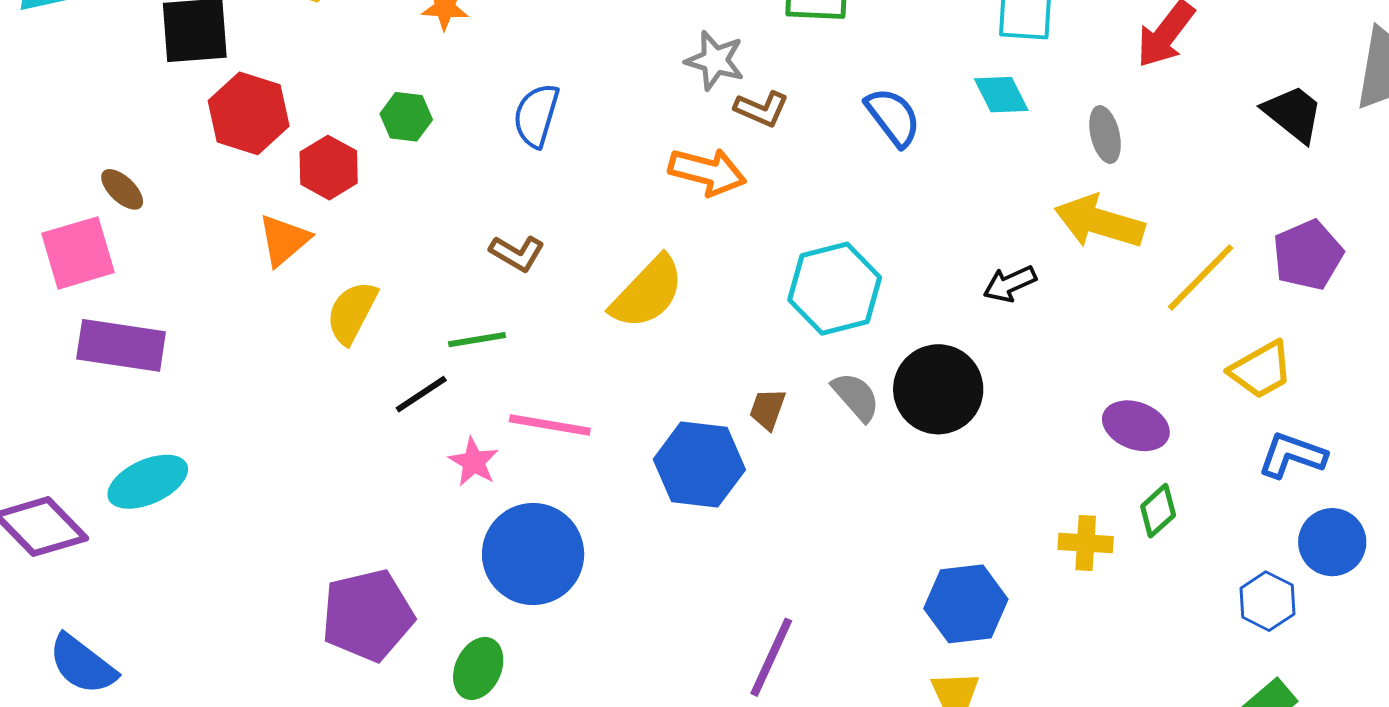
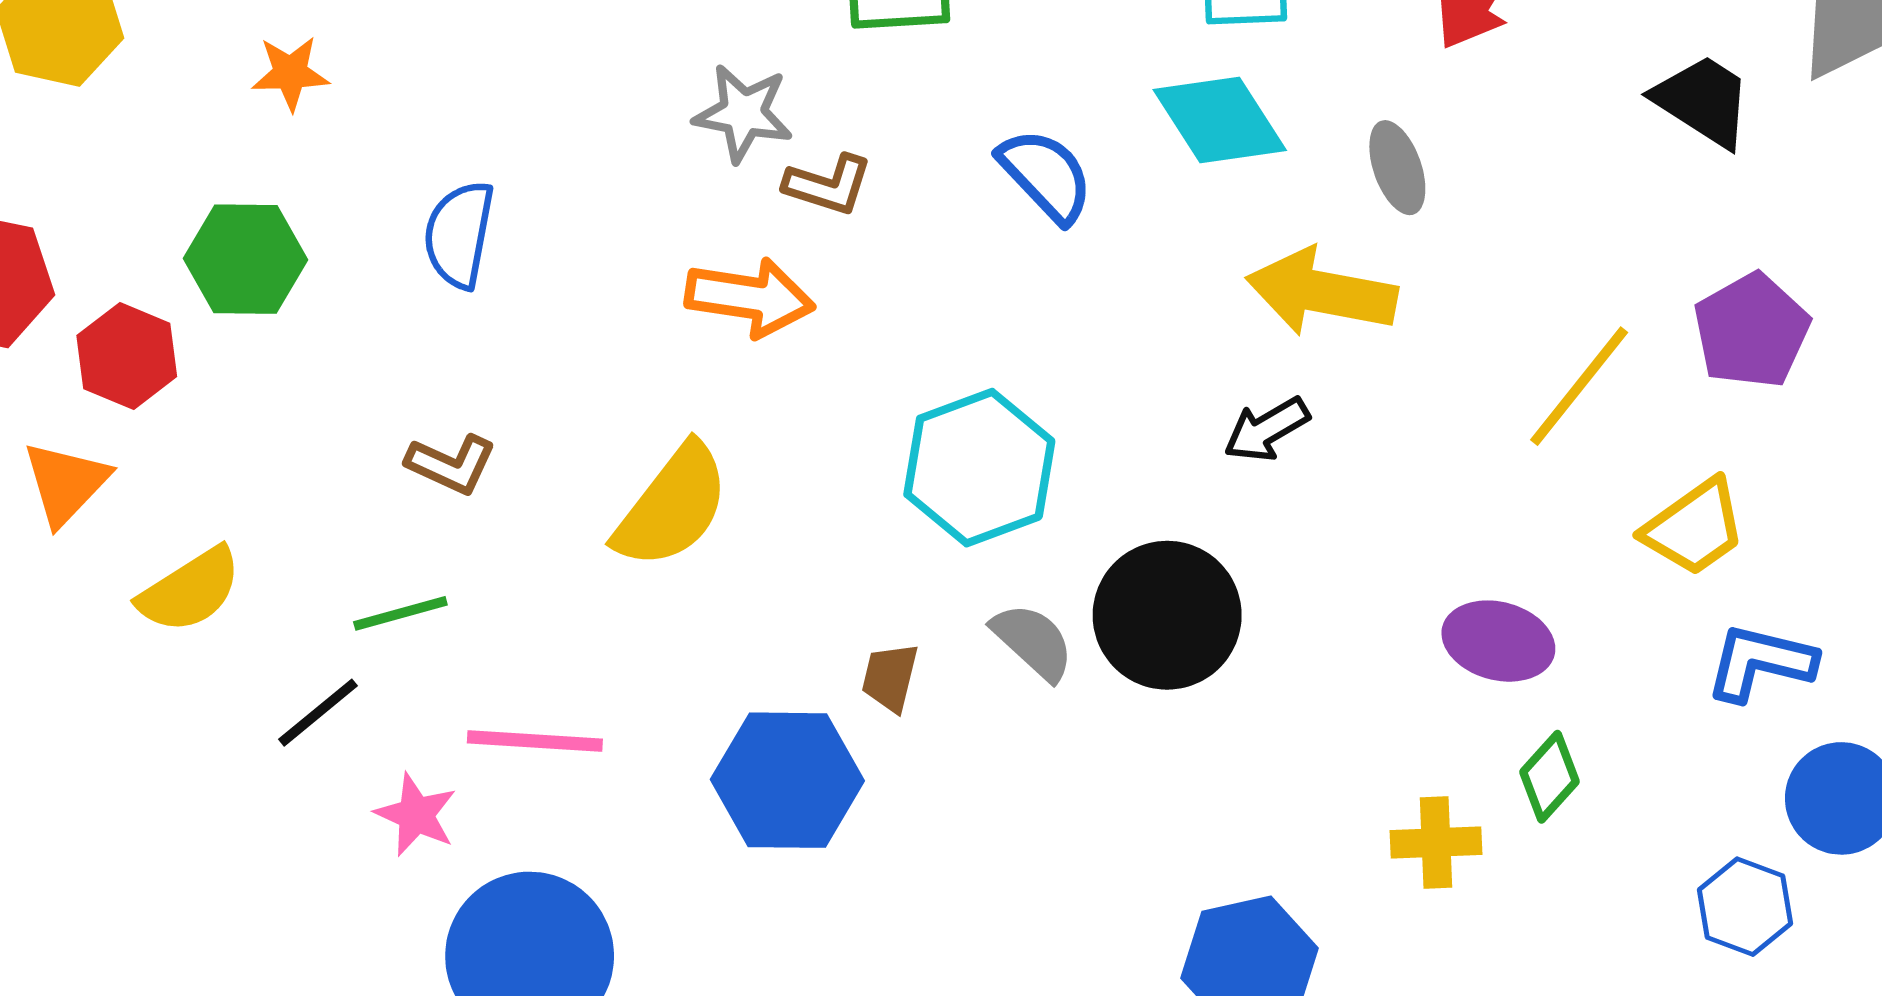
cyan diamond: (1001, 95) -> (1220, 120), size x1.4
green hexagon: (406, 117) -> (246, 259), size x1.4
yellow arrow: (1099, 222) -> (1322, 292), moved
yellow semicircle: (352, 312) -> (190, 590), turned -144

